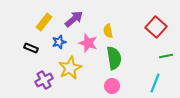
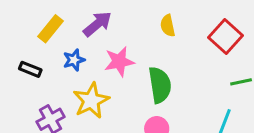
yellow semicircle: (108, 31) -> (168, 26), moved
pink star: (88, 43) -> (119, 62), turned -30

